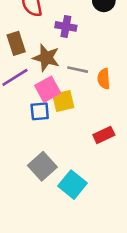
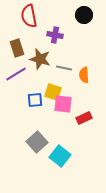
pink square: (48, 89) -> (63, 104), moved, turned 36
yellow square: (63, 101) -> (53, 92), turned 30

